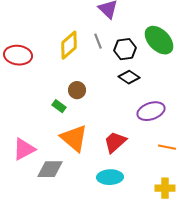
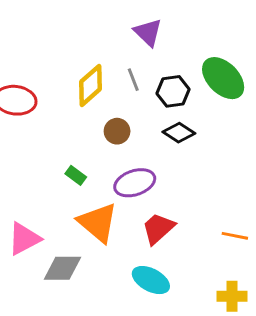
brown circle: (77, 90) -> (117, 131), moved
purple ellipse: (151, 111) -> (135, 183), moved
cyan ellipse: (110, 177) -> (151, 280), turned 30

